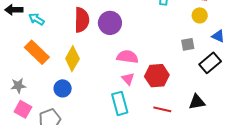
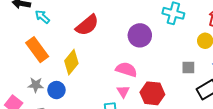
red semicircle: (82, 20) -> (87, 25), turned 40
purple circle: (110, 23) -> (140, 35), moved
gray star: (18, 86) -> (36, 85), moved

